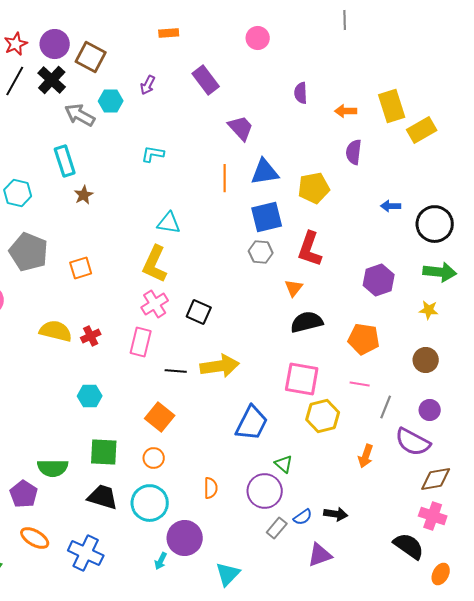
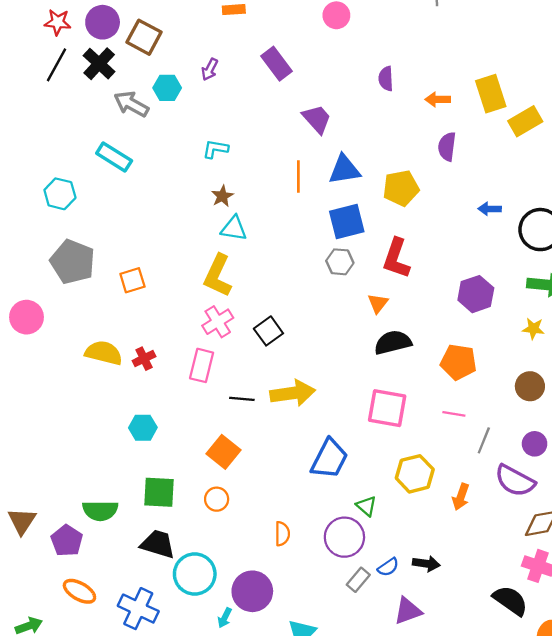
red star: (16, 44) -> (58, 22), turned 30
cyan rectangle: (65, 161) -> (114, 157), turned -40
brown star: (84, 195) -> (222, 196), moved
black square: (199, 312) -> (268, 331), turned 30
yellow hexagon: (323, 416) -> (415, 474), moved
cyan circle: (150, 503) -> (195, 574), moved

